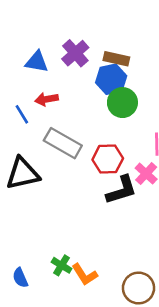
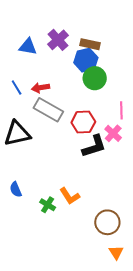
red arrow: (47, 99) -> (41, 88), moved
orange L-shape: (85, 275) -> (70, 196), moved
blue semicircle: (20, 278) -> (16, 189), moved

